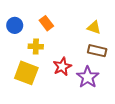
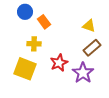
blue circle: (15, 25) -> (25, 12), moved
brown rectangle: (97, 51) -> (92, 48), turned -54

